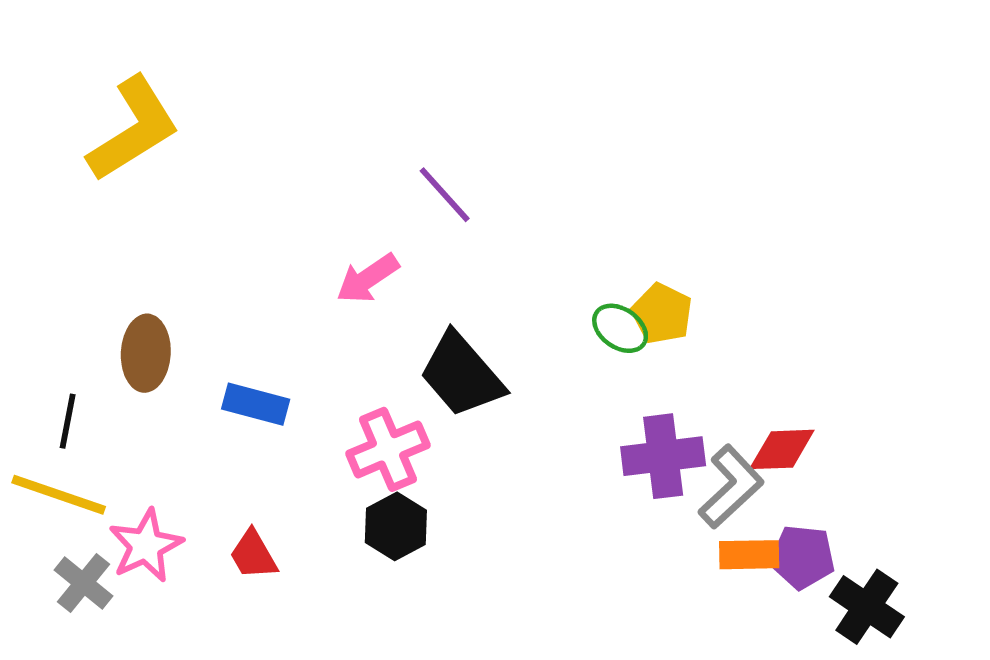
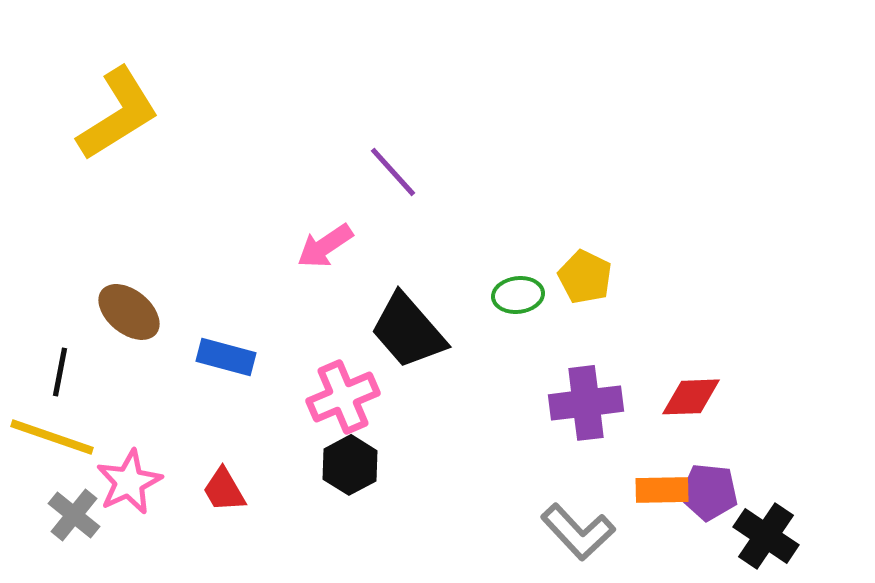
green ellipse: (620, 328) -> (518, 295), moved, turned -42
brown ellipse: (146, 353) -> (129, 312), turned -54
gray L-shape: (731, 487) -> (578, 532), moved, turned 90

